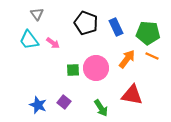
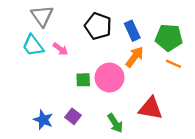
gray triangle: (37, 14) -> (42, 16), size x1.5
orange arrow: (127, 59) -> (135, 57), moved

